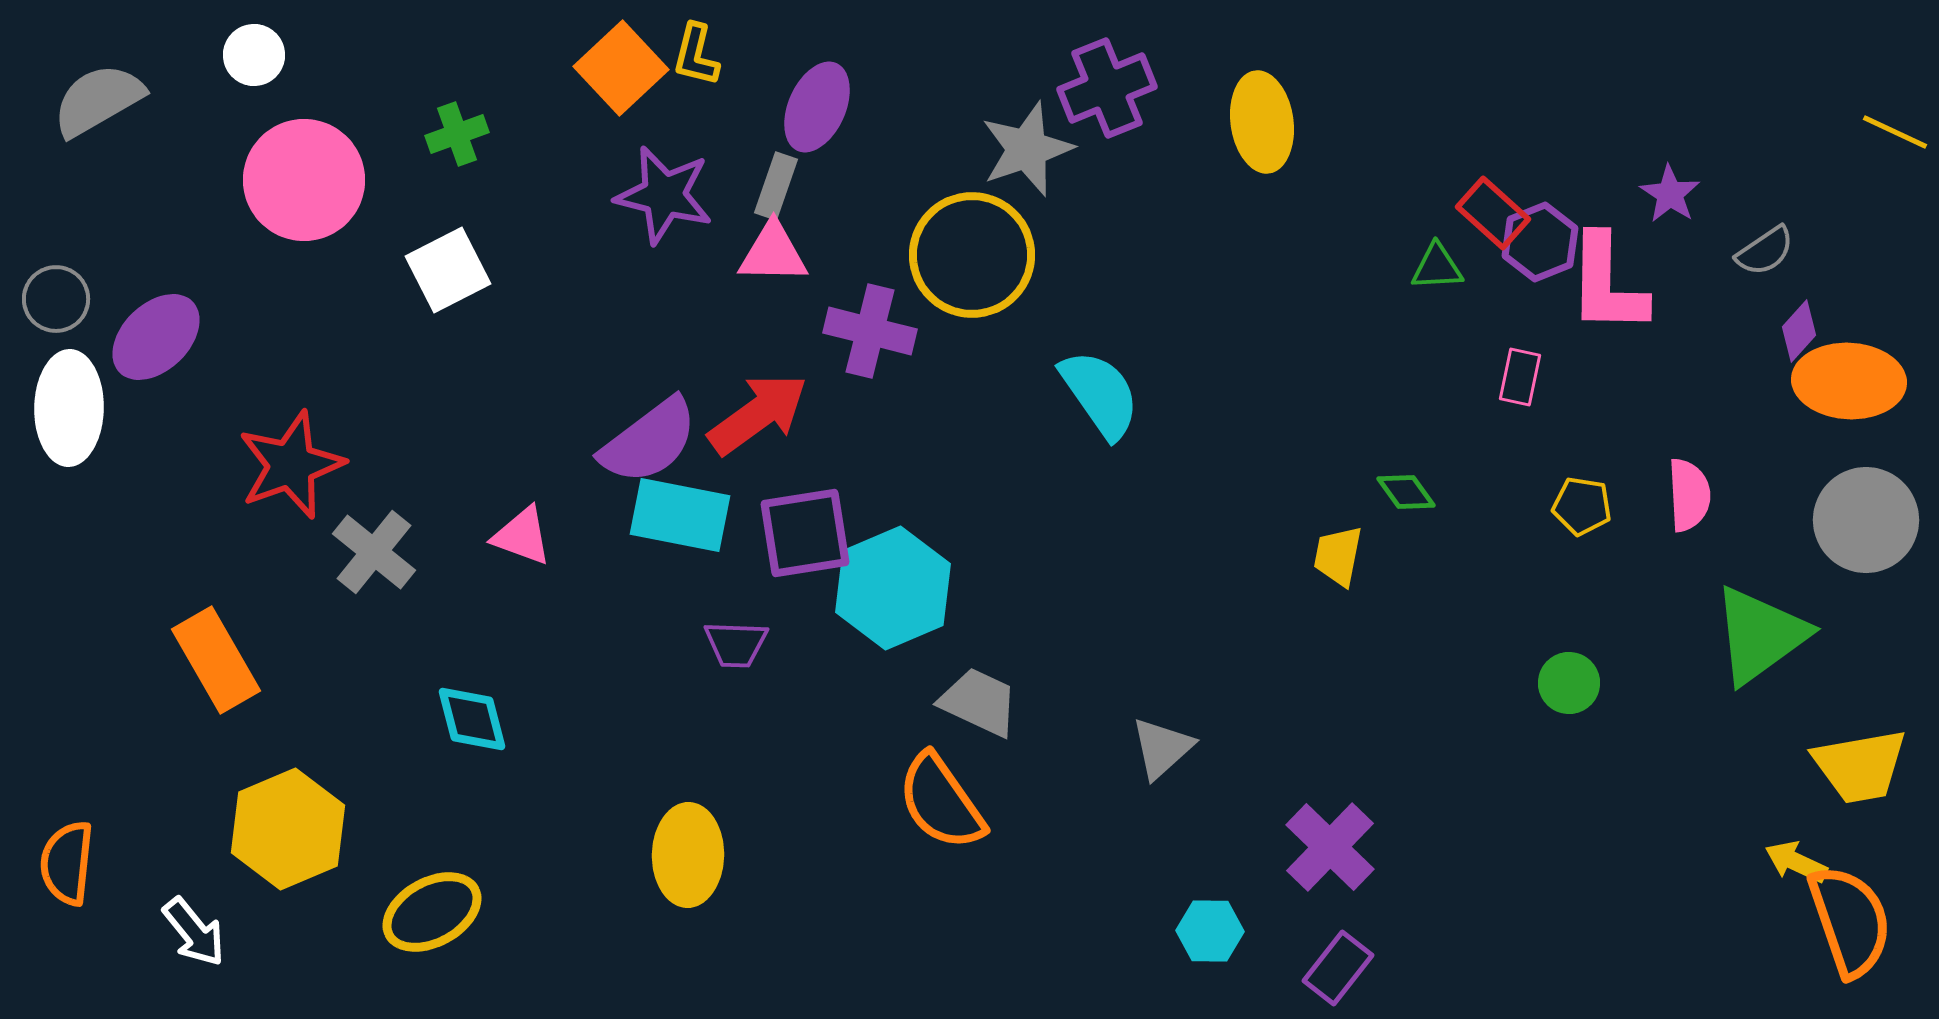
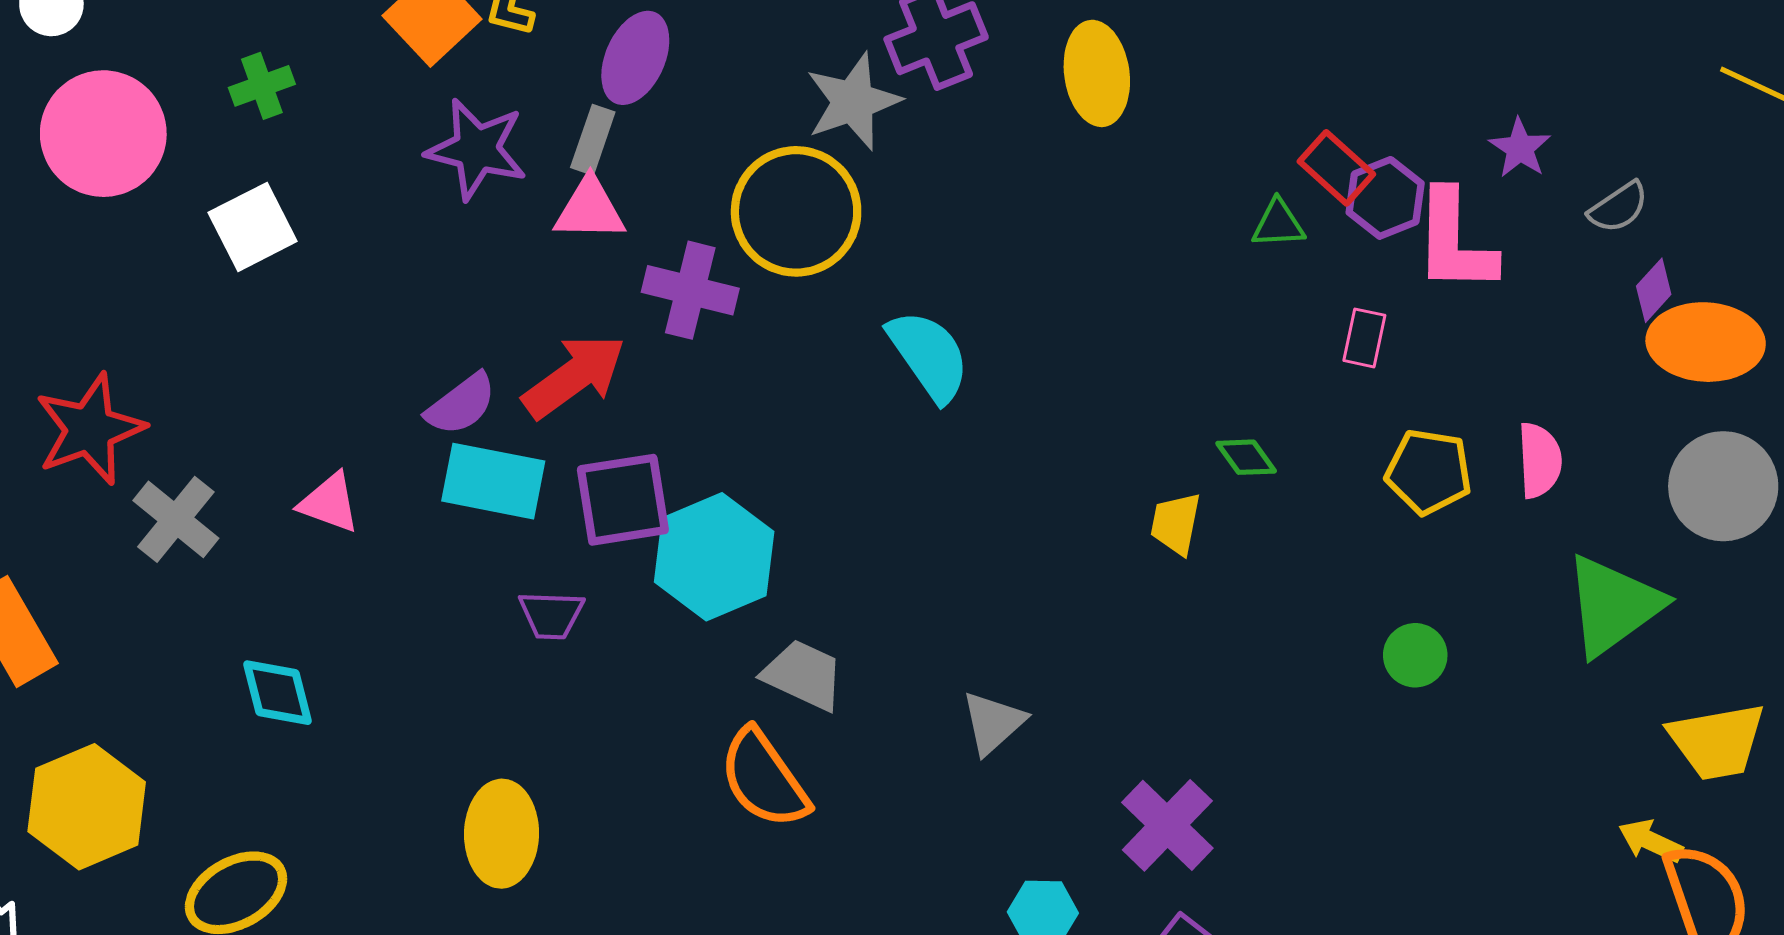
purple semicircle: (649, 441) -> (461, 404), size x0.7
yellow pentagon: (1582, 506) -> (1429, 472), size x1.4

